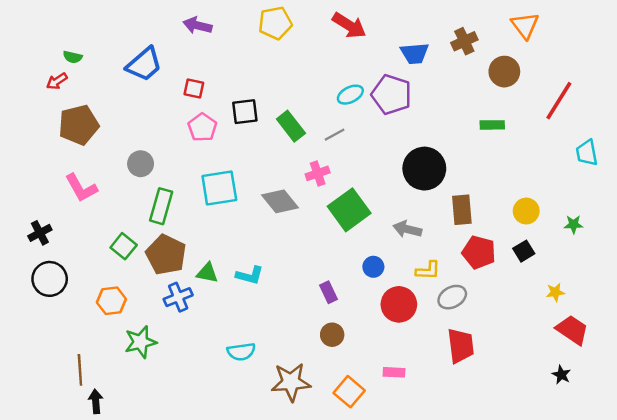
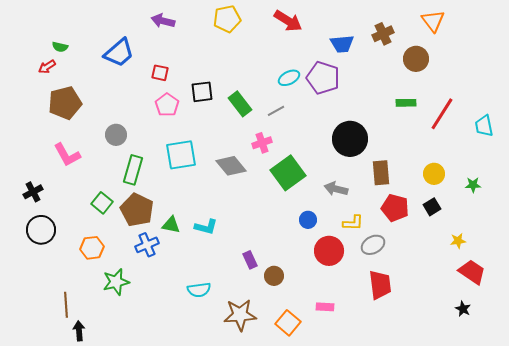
red line: (559, 101) -> (442, 114), moved
purple rectangle: (329, 292) -> (250, 260), moved

